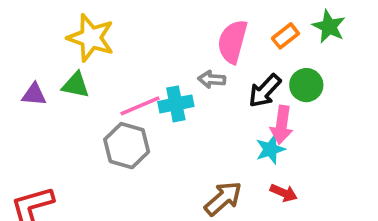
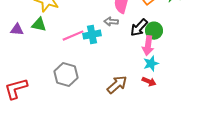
green circle: (306, 85) -> (154, 31), moved
gray hexagon: (127, 146) -> (66, 75), moved
cyan star: (270, 149) -> (151, 64), moved

